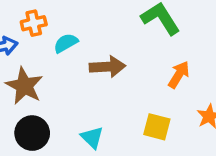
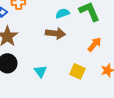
cyan semicircle: (66, 43) -> (62, 13), moved

